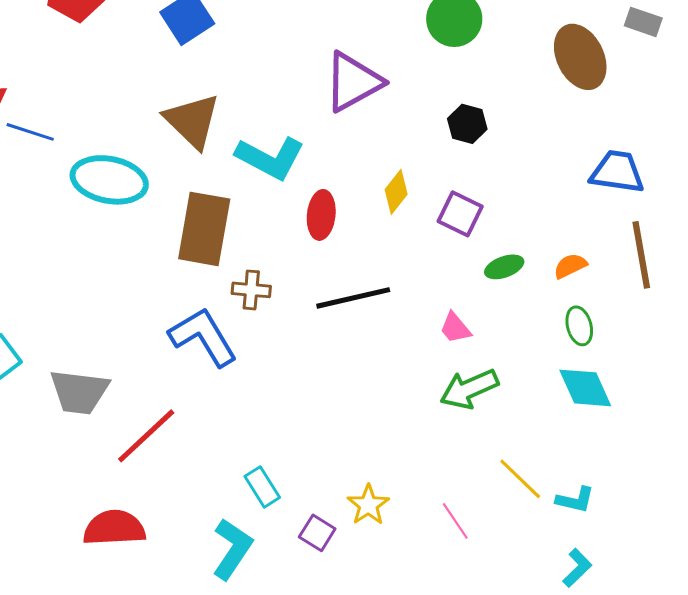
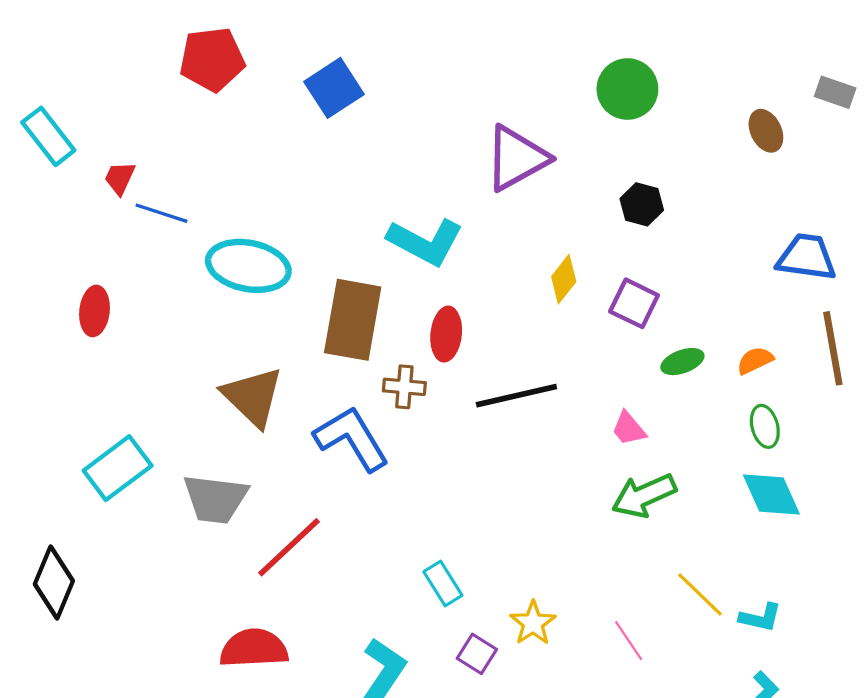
brown ellipse: (580, 57) -> (766, 131), size x0.6
brown triangle: (192, 121) -> (253, 397), moved
red ellipse: (321, 215) -> (446, 334), moved
cyan rectangle: (262, 487) -> (443, 584), moved

